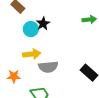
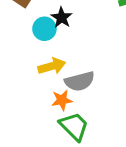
orange star: (14, 76) -> (62, 100), moved

